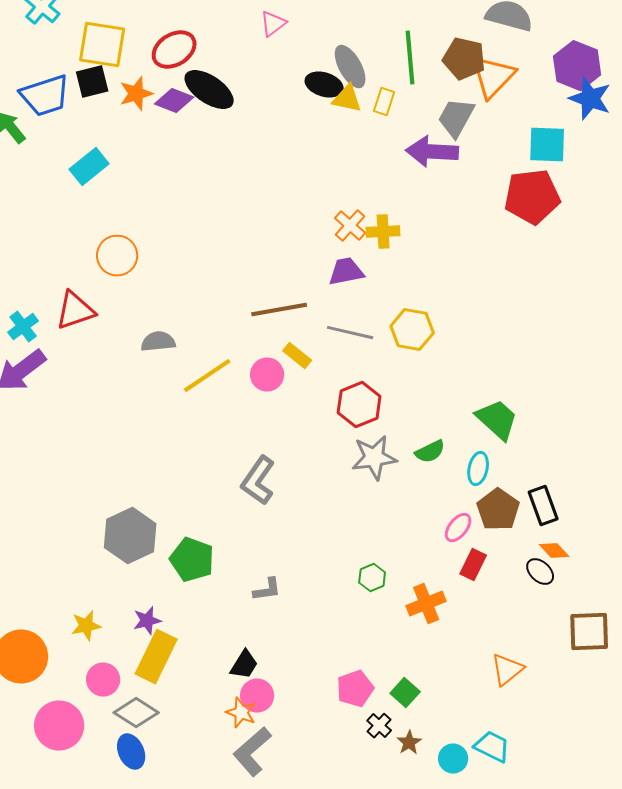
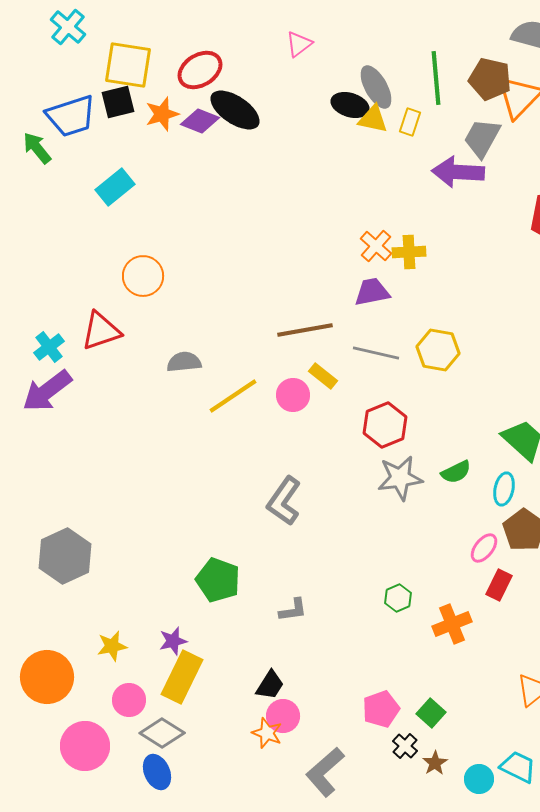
gray hexagon: (130, 536) -> (65, 556), moved
gray L-shape: (252, 752) -> (325, 772), moved

